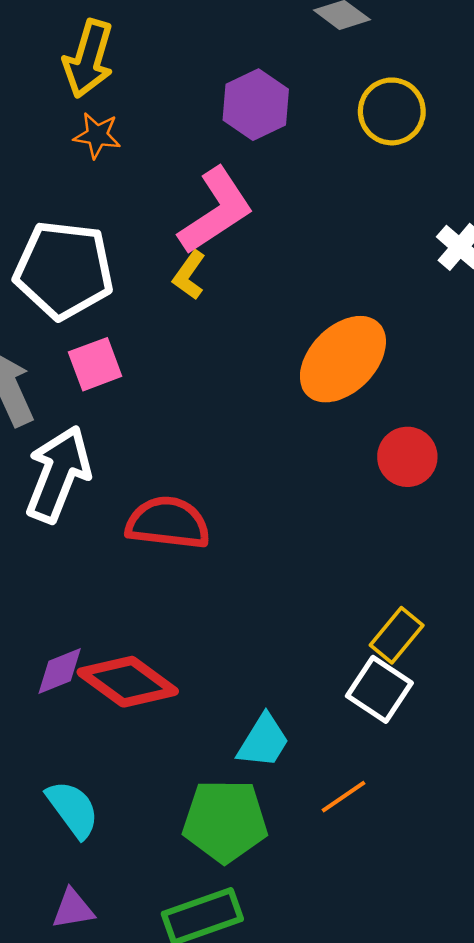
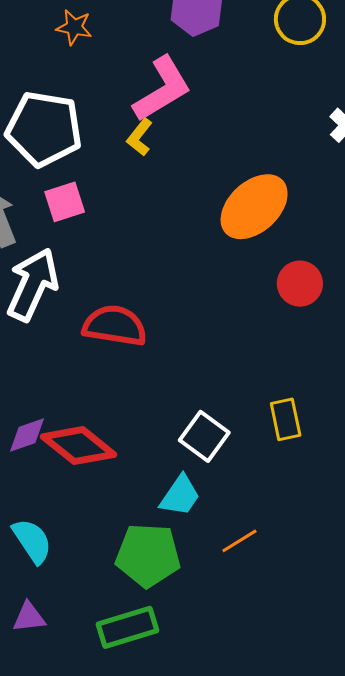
yellow rectangle: (397, 635) -> (286, 419), turned -54
white square: (379, 689) -> (204, 436), moved

